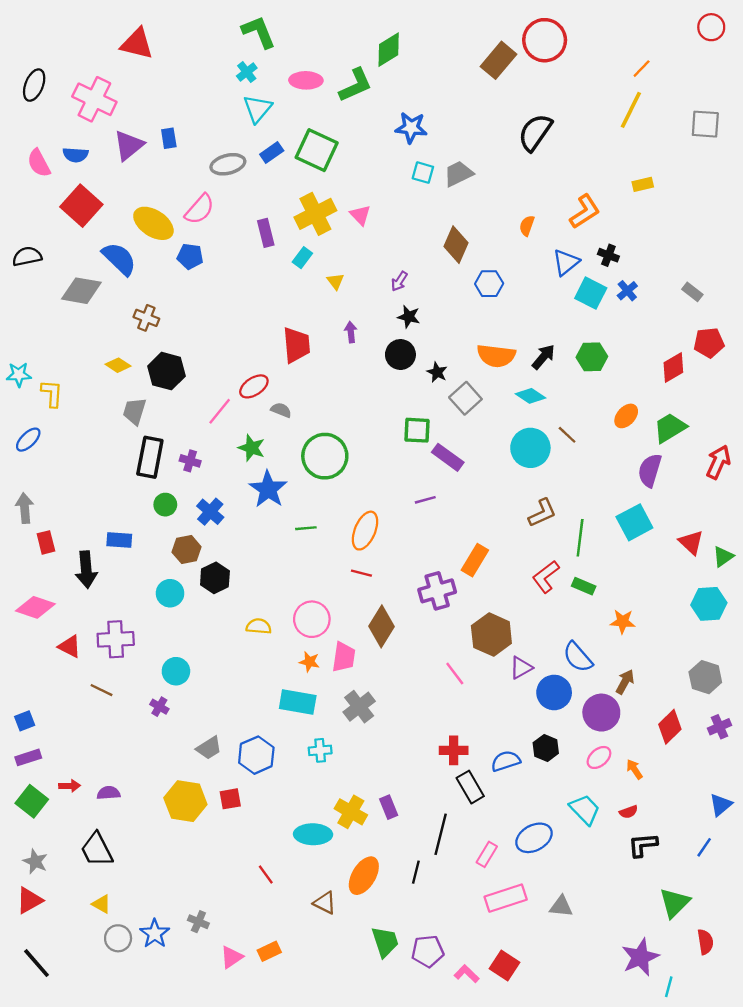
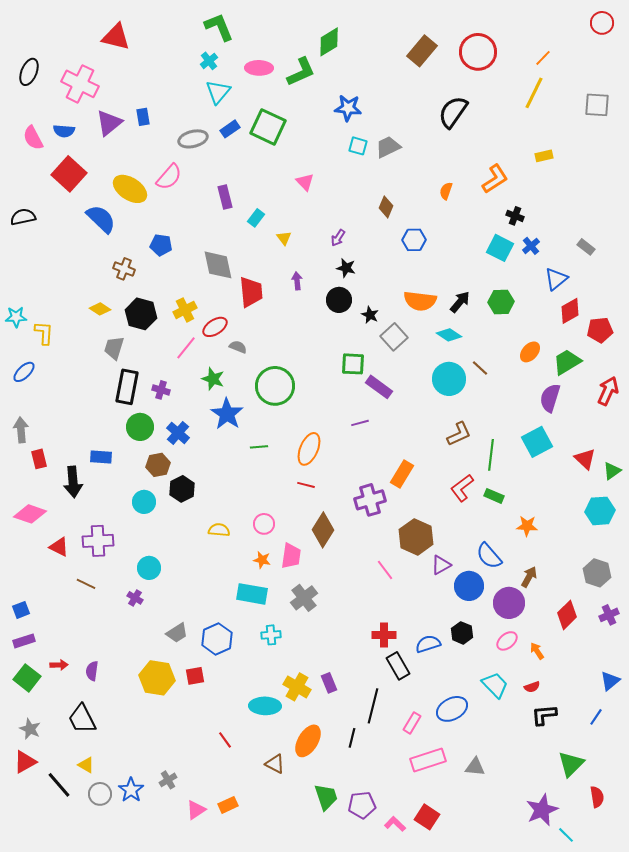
red circle: (545, 40) -> (478, 52), moved
yellow cross: (315, 214) -> (185, 310), moved, size x0.7
brown diamond: (456, 245) -> (386, 207), size x0.7
blue pentagon: (190, 256) -> (161, 245), moved
blue triangle: (566, 262) -> (556, 279), moved
gray diamond: (81, 291) -> (218, 265), moved, turned 68
red pentagon: (709, 343) -> (600, 330), moved
green circle: (165, 505) -> (140, 427), size x1.4
pink circle: (312, 619) -> (264, 524), size x0.7
purple semicircle: (109, 793) -> (92, 671), turned -78
gray cross: (198, 922) -> (168, 780), turned 36
black line: (36, 963) -> (59, 785), moved
cyan line: (669, 987) -> (566, 835), turned -60

